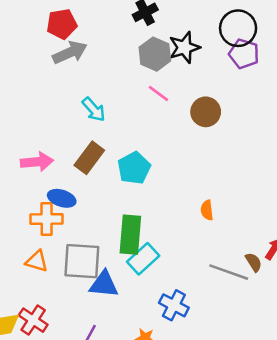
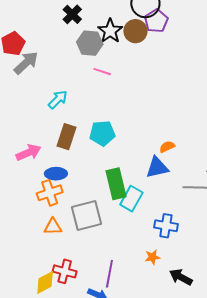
purple pentagon: (244, 54) -> (156, 21), turned -30
cyan arrow: (94, 109) -> (58, 100), turned -75
brown circle: (206, 112) -> (135, 31), moved
cyan pentagon: (134, 168) -> (102, 133), turned -30
orange semicircle: (207, 210) -> (167, 147), turned 91
blue triangle: (104, 284) -> (157, 167), moved

